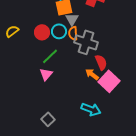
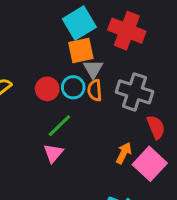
gray cross: (86, 42) -> (134, 92), moved
red semicircle: (101, 62) -> (156, 127), moved
orange arrow: (92, 74) -> (124, 153), turned 80

